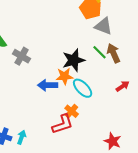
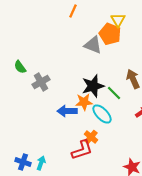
gray triangle: (104, 26) -> (93, 45), moved
green line: (100, 52) -> (114, 93), moved
gray cross: (22, 56) -> (41, 82), turned 30

